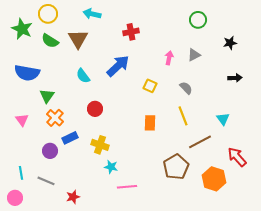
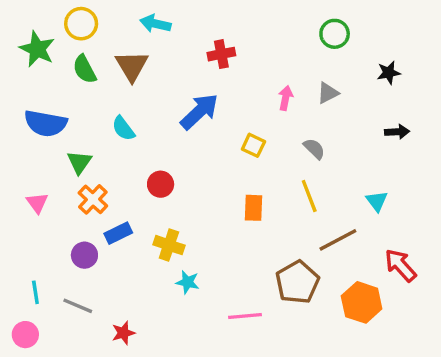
green semicircle: (50, 41) -> (84, 69), turned 30
cyan semicircle: (83, 76) -> (123, 128), moved
pink line: (127, 187) -> (245, 316), moved

